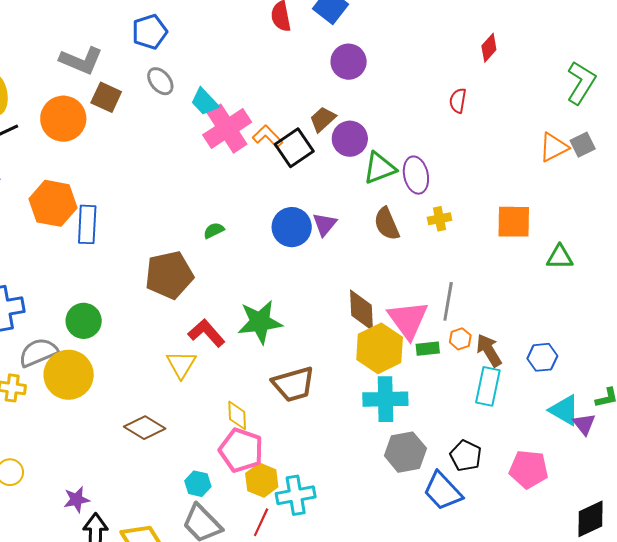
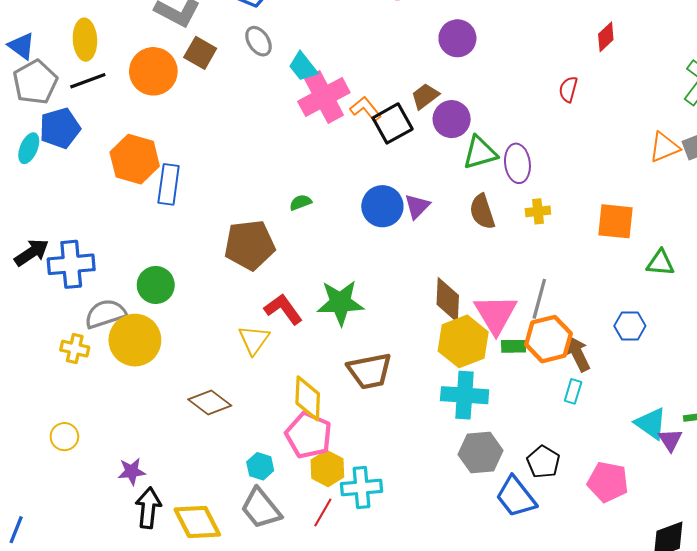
orange hexagon: (460, 339) -> (548, 339), size x2.0
blue hexagon: (542, 357) -> (630, 326), moved
cyan rectangle: (488, 386) -> (573, 391), size x0.6
yellow diamond: (237, 415) -> (308, 398), size x1.4

